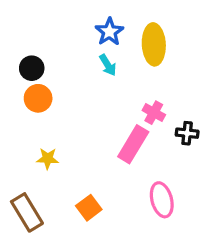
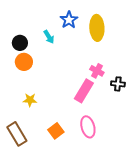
cyan arrow: (108, 65) -> (49, 37), moved
pink ellipse: (162, 200) -> (88, 127), moved

